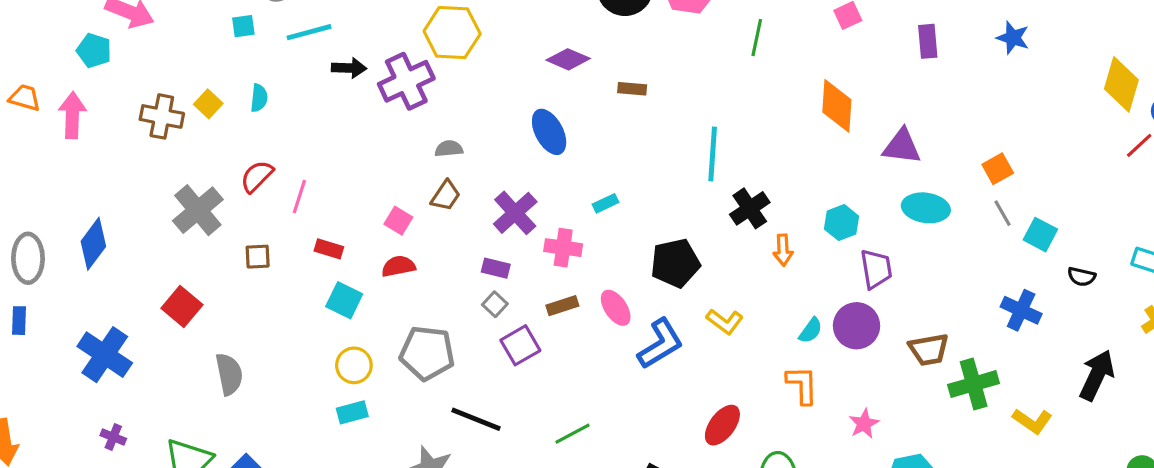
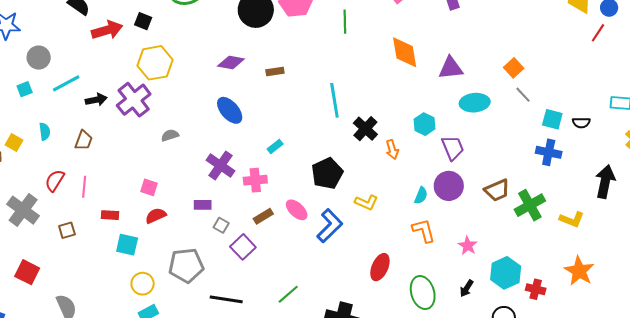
brown trapezoid: (446, 196) -> (84, 140), moved
cyan square: (1040, 235) -> (552, 119), moved
purple rectangle: (496, 268) -> (203, 205), moved

